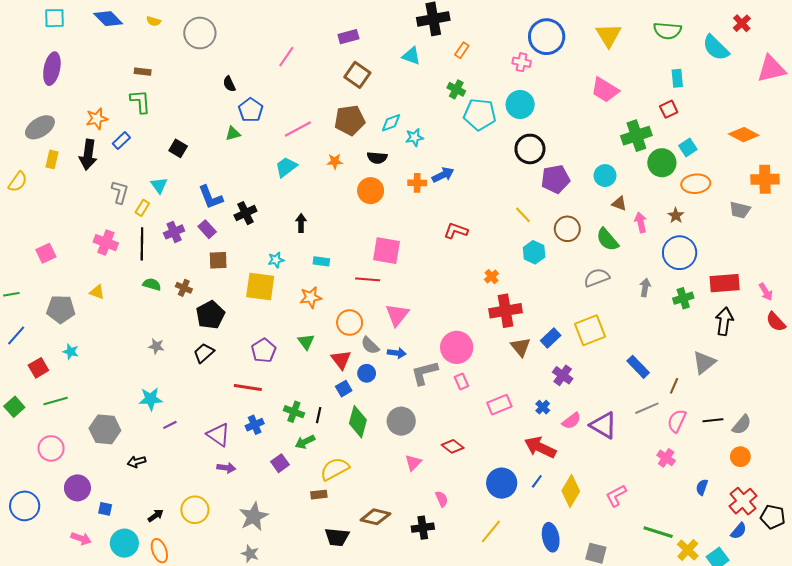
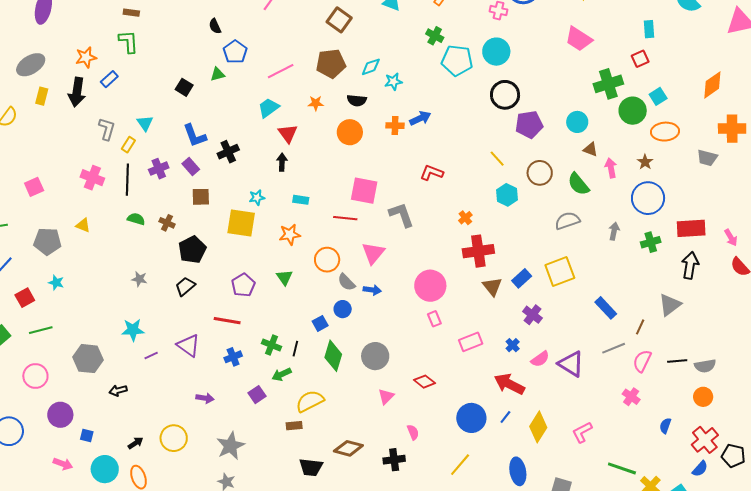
orange diamond: (744, 135) -> (712, 85), turned -64
black square: (178, 148) -> (184, 87), moved
red triangle: (341, 360) -> (288, 133), moved
gray L-shape: (424, 373) -> (401, 215), moved, turned 84
gray semicircle: (742, 425) -> (705, 366), turned 40
purple triangle: (218, 435) -> (188, 346), moved

